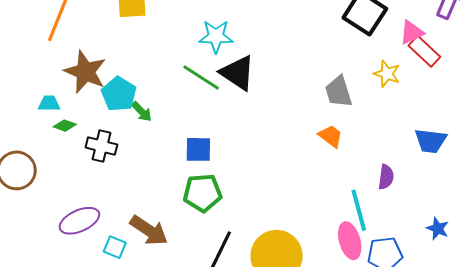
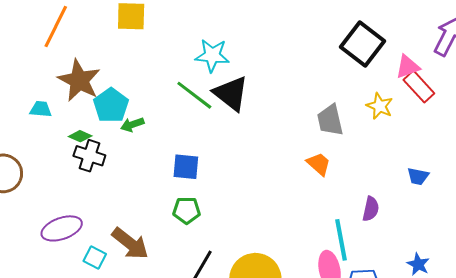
green arrow: (142, 112) -> (132, 125), turned 110
green diamond: (65, 126) -> (80, 136), moved
blue trapezoid: (430, 141) -> (418, 176), size x0.7
green pentagon: (203, 193) -> (187, 210), size x0.7

